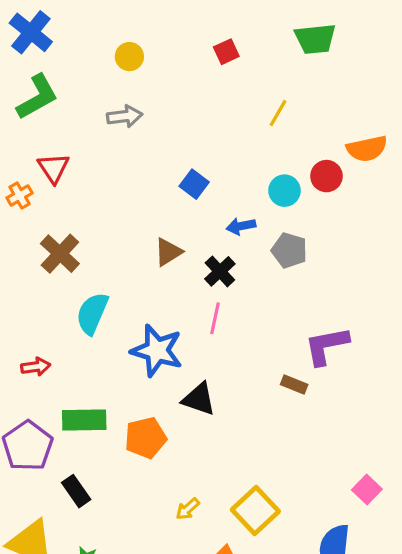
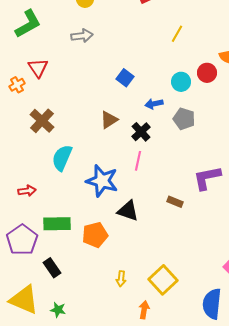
brown rectangle: (294, 384) -> (175, 202), moved
yellow arrow: (188, 509) -> (121, 279), turned -42

